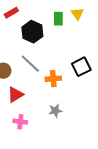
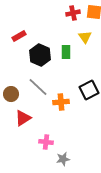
green rectangle: (58, 19) -> (66, 52), moved
gray star: (55, 111) -> (63, 159), moved
pink cross: (20, 122) -> (46, 142), moved

